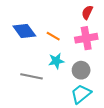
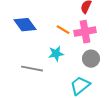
orange line: (53, 36) -> (63, 30), moved
gray circle: (81, 70) -> (91, 59), moved

